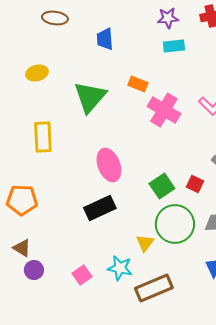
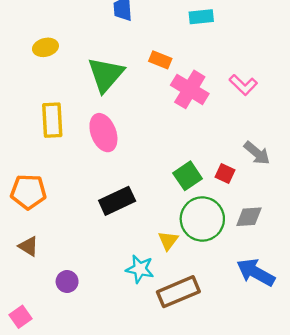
pink ellipse: (109, 165) -> (103, 133), moved
purple circle: (34, 270) -> (67, 282), moved
pink square: (82, 275) -> (20, 317), moved

